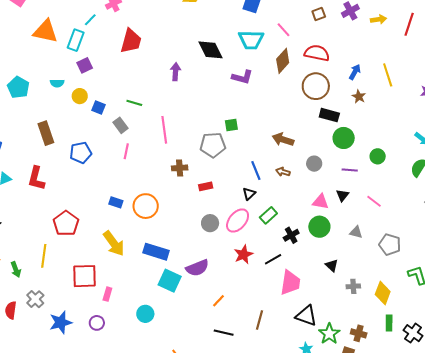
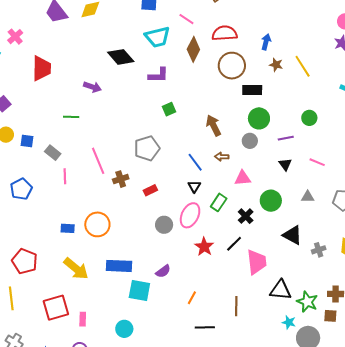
purple arrow: (175, 72) -> (92, 87), turned 120
yellow line: (388, 75) -> (303, 66), moved
green line: (134, 103) -> (71, 117), moved
green square: (231, 125) -> (169, 109), moved
pink line: (164, 130) -> (98, 161), moved
green circle: (344, 138) -> (259, 118), moved
brown arrow: (283, 140) -> (213, 125), turned 60
pink triangle: (321, 202) -> (243, 178), moved
black triangle: (332, 266) -> (292, 235), size x1.5
purple semicircle: (197, 268) -> (163, 271), size x0.7

